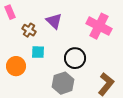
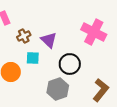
purple triangle: (54, 21) -> (49, 40), moved
brown cross: (29, 30) -> (24, 36), turned 32

